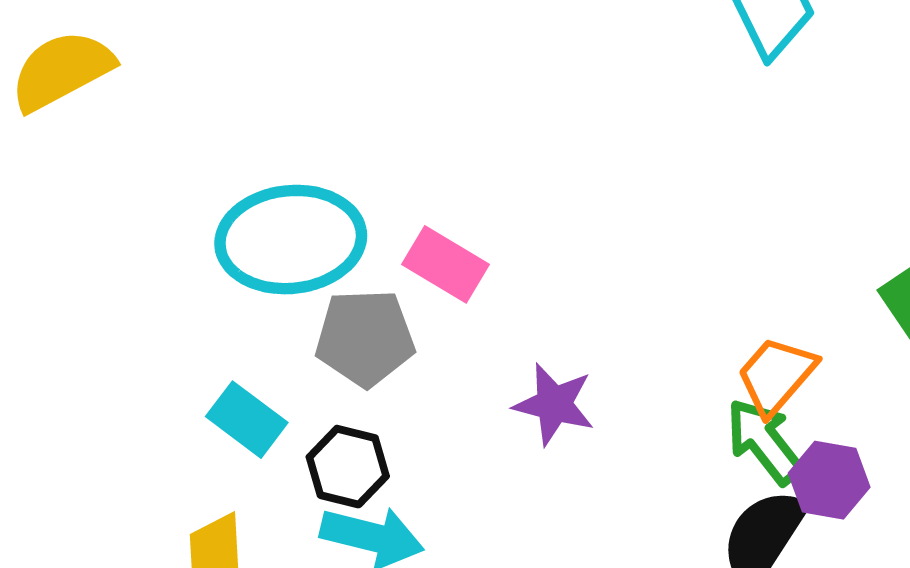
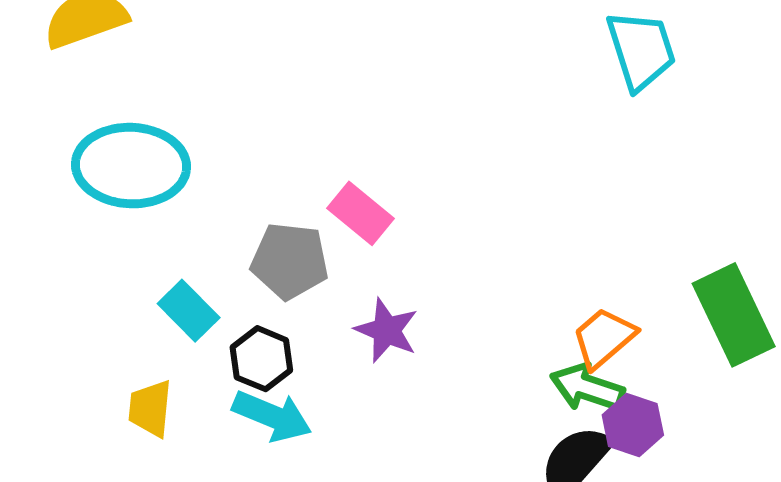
cyan ellipse: (291, 240) -> (131, 166), moved
purple star: (554, 404) -> (387, 330), moved
green arrow: (764, 441) -> (587, 387), turned -42

